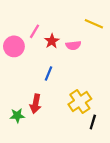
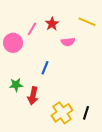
red star: (52, 41) -> (52, 24), moved
yellow cross: (80, 102) -> (62, 113), moved
green star: (17, 116) -> (16, 85), moved

